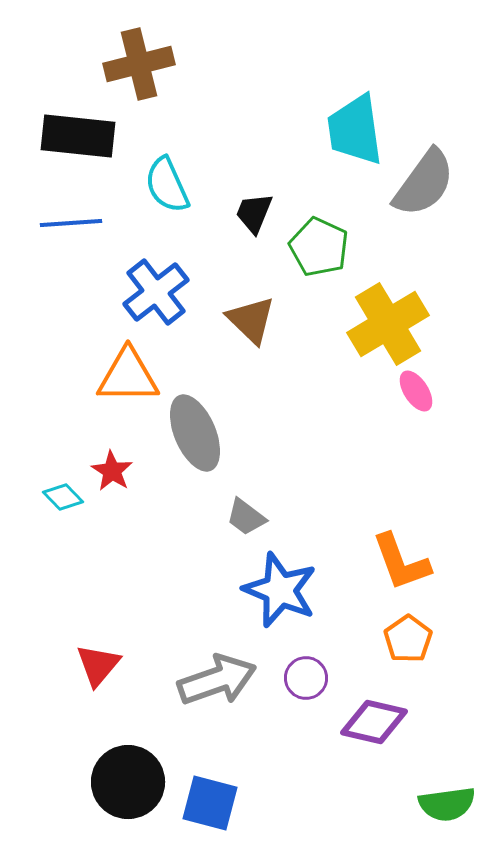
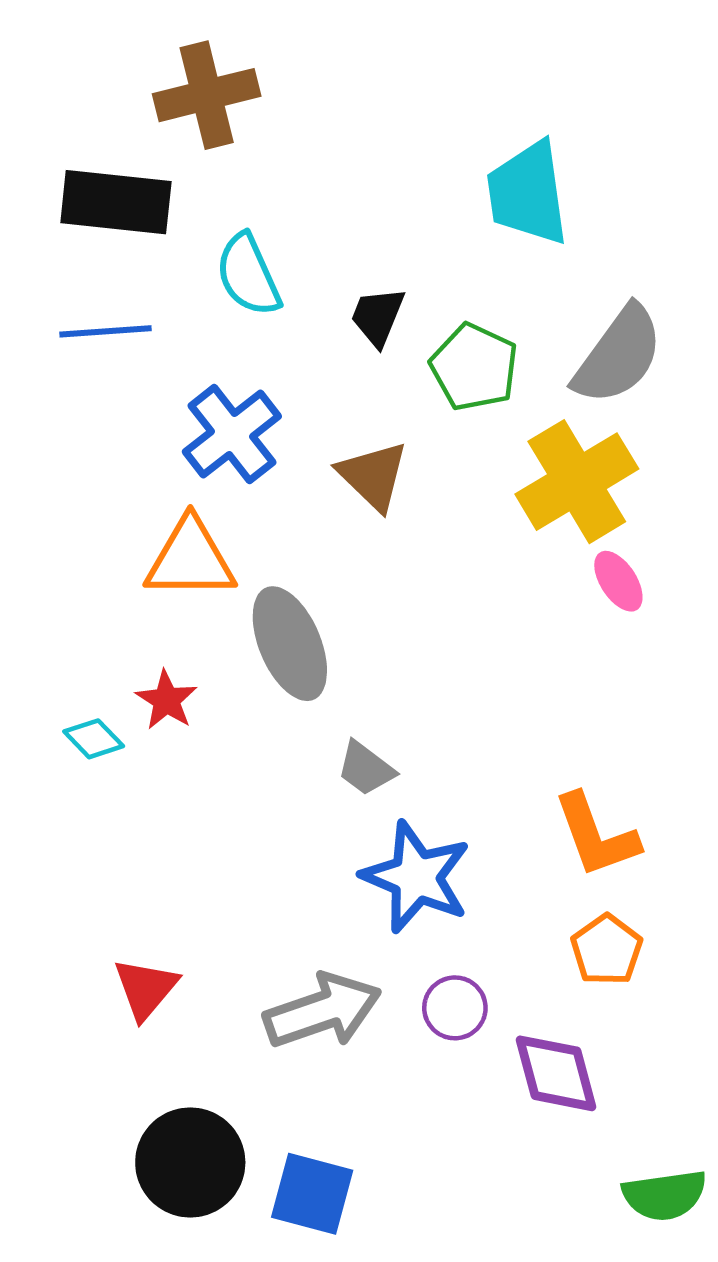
gray semicircle: (424, 183) -> (618, 355), moved
purple diamond: (374, 722) -> (556, 1073), turned 62

